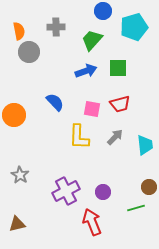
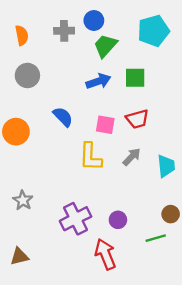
blue circle: (103, 11) -> (94, 20), moved
gray circle: (29, 52) -> (27, 75), moved

